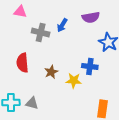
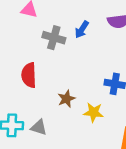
brown star: (51, 72) -> (66, 99), moved
yellow star: (74, 81) -> (94, 112), moved

